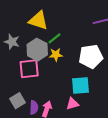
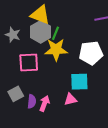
green line: (55, 38) -> (56, 33), turned -32
gray hexagon: (37, 50) -> (41, 32), moved
yellow star: (56, 55) -> (56, 50), size x1.6

